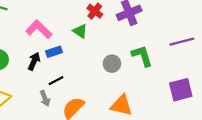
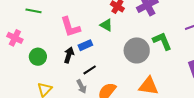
pink L-shape: (39, 29) -> (70, 27), turned -145
gray circle: (112, 64) -> (137, 50), size x1.6

